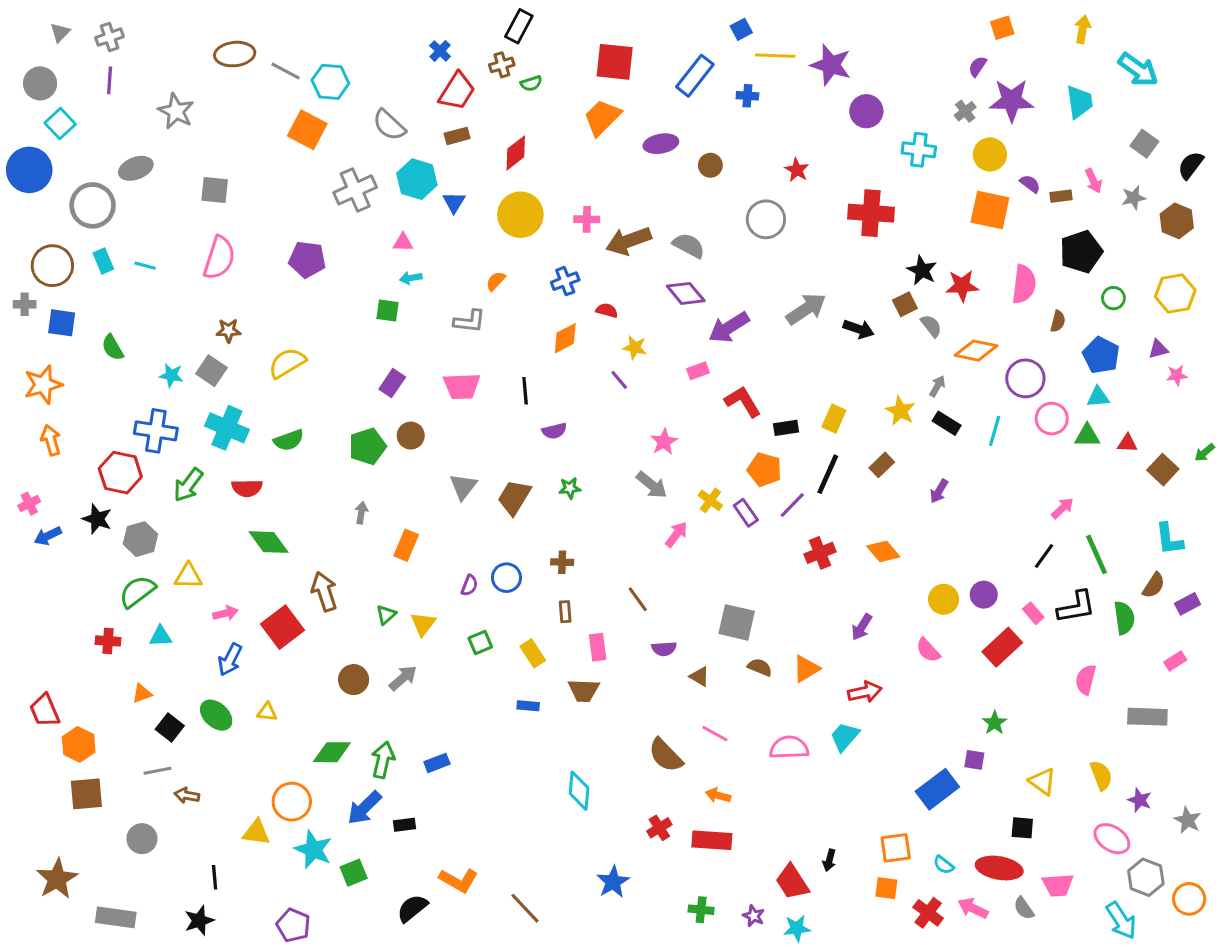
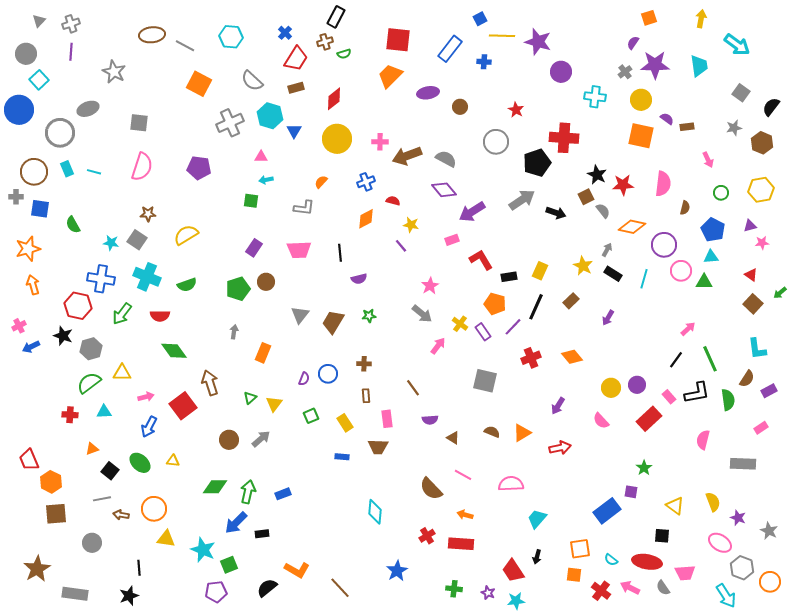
cyan hexagon: (330, 82) -> (231, 37), moved
pink arrow: (1093, 181) -> (708, 160), moved
black pentagon: (1081, 252) -> (537, 163), moved
red triangle: (1127, 443) -> (751, 275), moved, turned 32
gray square: (737, 622) -> (485, 381), moved
cyan trapezoid: (845, 737) -> (537, 519), moved
orange circle: (292, 802) -> (154, 509), moved
purple pentagon: (293, 925) -> (216, 592), moved, turned -30

